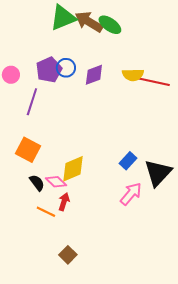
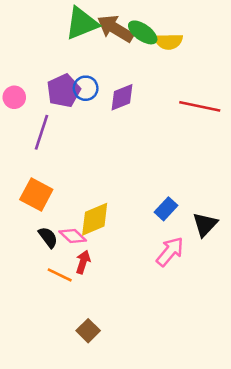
yellow semicircle: (133, 75) -> (169, 42), moved
black triangle: (158, 173) -> (205, 224), size x0.7

